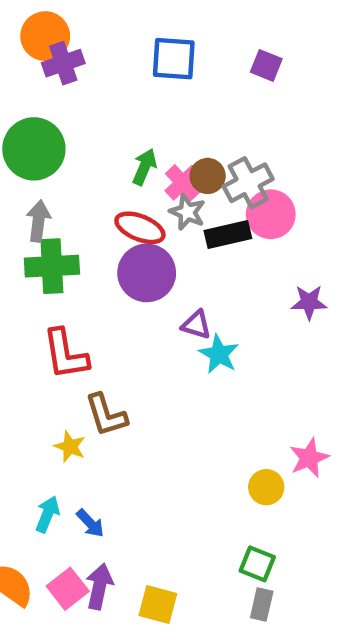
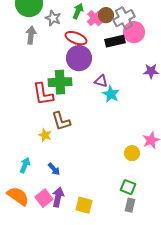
gray star: (187, 212) -> (53, 18), moved
green cross: (52, 266) -> (60, 82), moved
cyan arrow: (47, 514) -> (25, 165), moved

